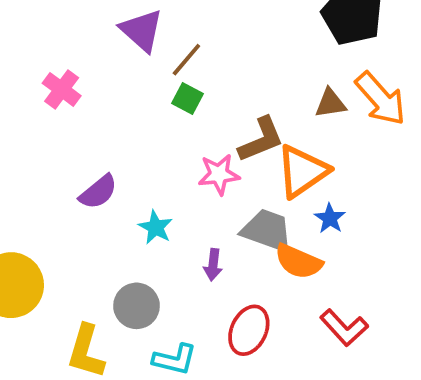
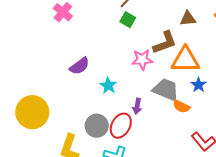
brown triangle: (330, 103) -> (188, 19), moved
orange triangle: (302, 171) -> (185, 60), turned 32
orange semicircle: (298, 261) -> (181, 106), size x0.7
red ellipse: (249, 330) -> (121, 126), moved

